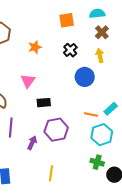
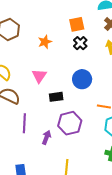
orange square: (67, 20) -> (77, 24), moved
blue circle: (85, 77) -> (82, 79), moved

